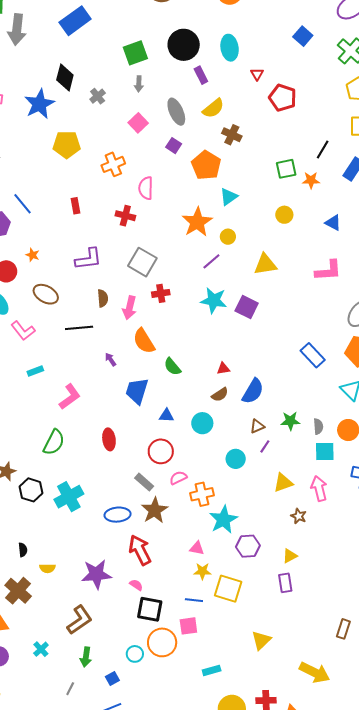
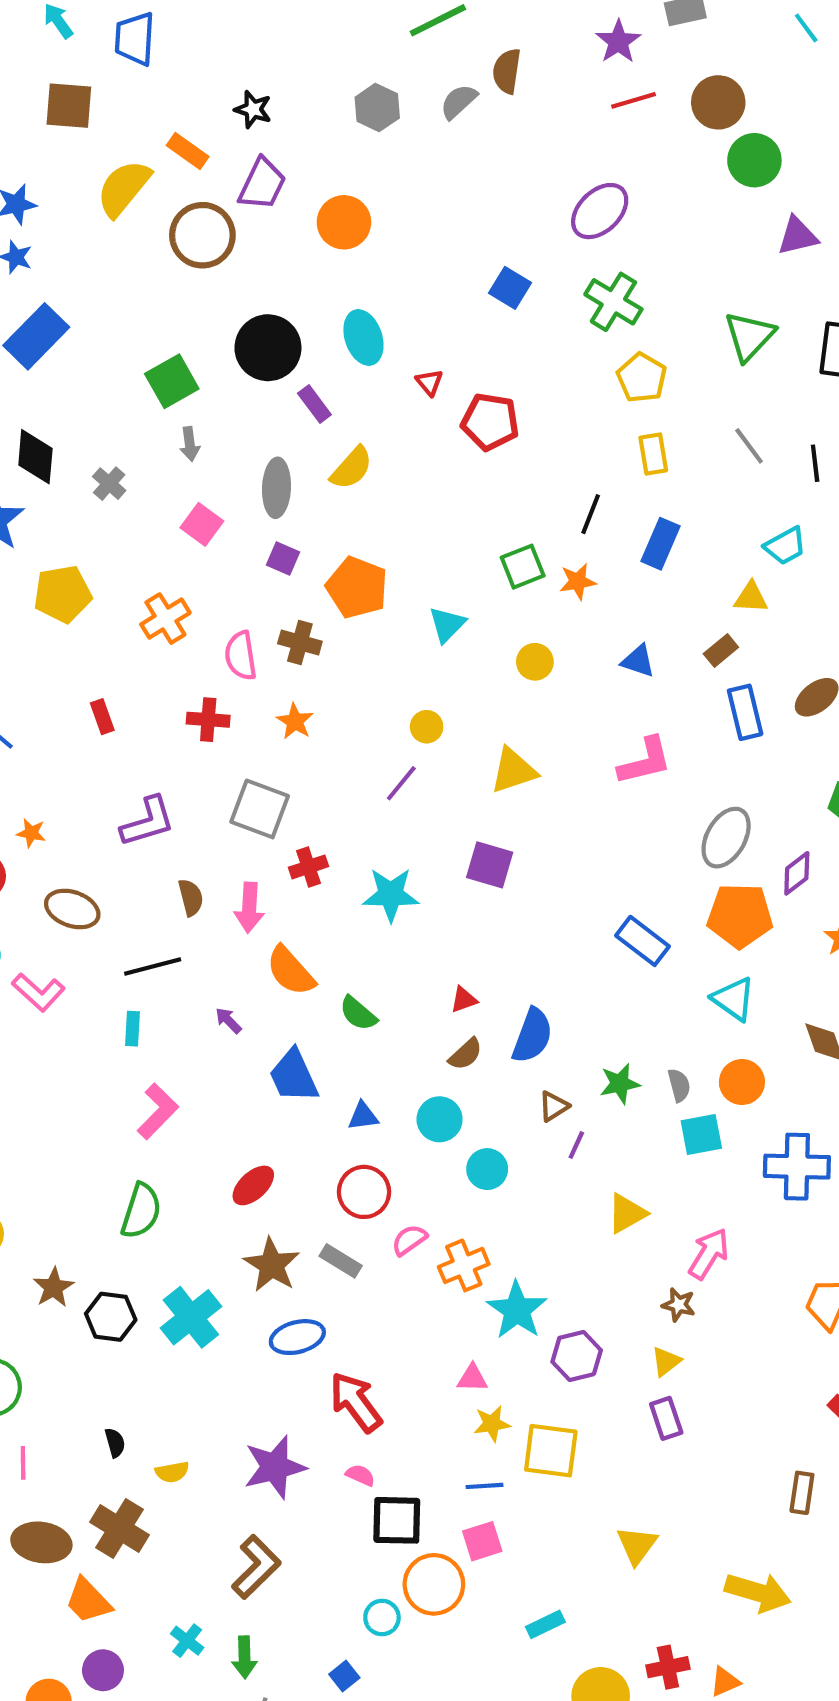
gray ellipse: (176, 112) -> (276, 488), turned 36
brown cross: (232, 135) -> (300, 642), moved
cyan triangle: (229, 197) -> (447, 624), moved
orange star: (197, 222) -> (295, 721), moved, size x0.6
cyan star: (214, 300) -> (391, 895), moved
cyan rectangle: (35, 371) -> (133, 1029), moved, turned -56
blue trapezoid: (137, 391) -> (294, 1076), turned -32
red ellipse: (109, 439) -> (253, 1185), turned 65
cyan circle: (236, 459) -> (487, 1169), moved
pink arrow: (319, 488) -> (709, 1254), moved, turned 55
brown star: (155, 510) -> (272, 1265), moved
brown star: (299, 516) -> (679, 1305), moved
green arrow: (86, 657) -> (244, 1657), moved

